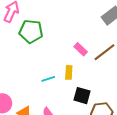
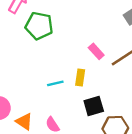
black square: (82, 96) -> (94, 106), turned -36

